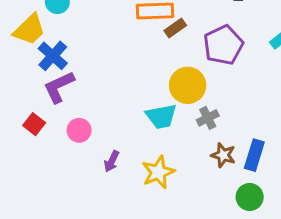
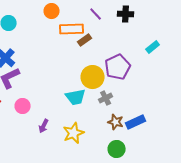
purple pentagon: (223, 45) -> (118, 67), moved
blue rectangle: (254, 155) -> (136, 122), turned 48
green circle: (250, 197) -> (117, 149), moved

